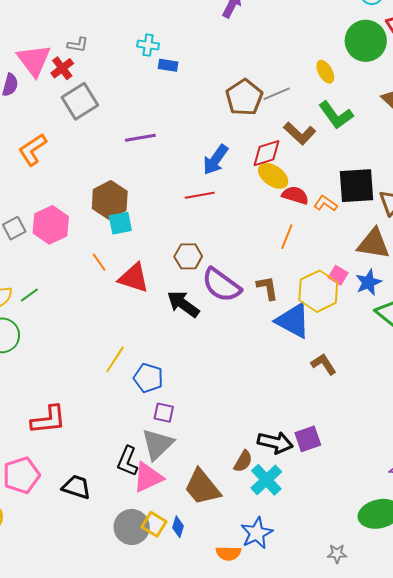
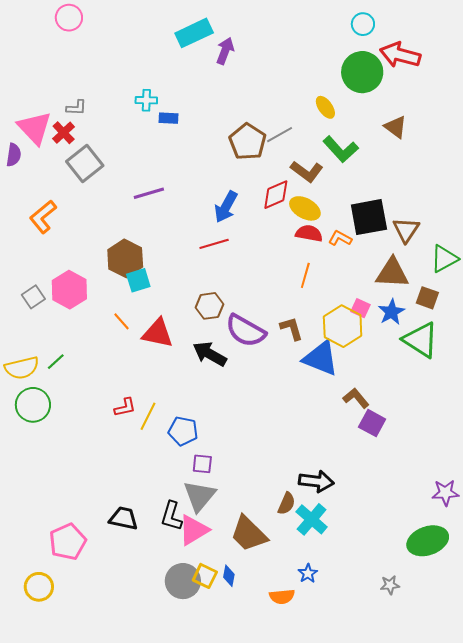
yellow ellipse: (273, 176) -> (305, 208), moved
red L-shape: (48, 420) -> (125, 407), moved, size x0.6
purple square: (308, 439) -> (372, 423), moved, turned -36
black trapezoid: (77, 487) -> (124, 518), moved
blue star: (257, 533) -> (308, 573), size x0.6

